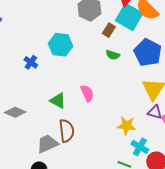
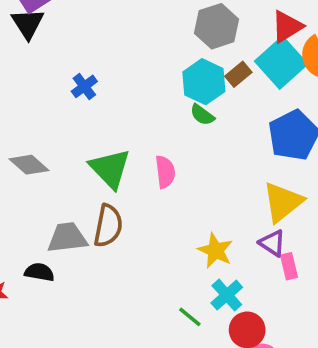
cyan hexagon: (61, 45) -> (204, 82), moved
green semicircle: (113, 55) -> (202, 115), moved
green triangle: (58, 101) -> (110, 169), size x1.4

